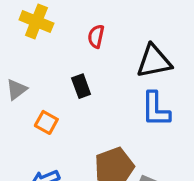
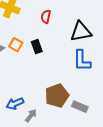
orange square: (46, 122) -> (16, 45), moved

